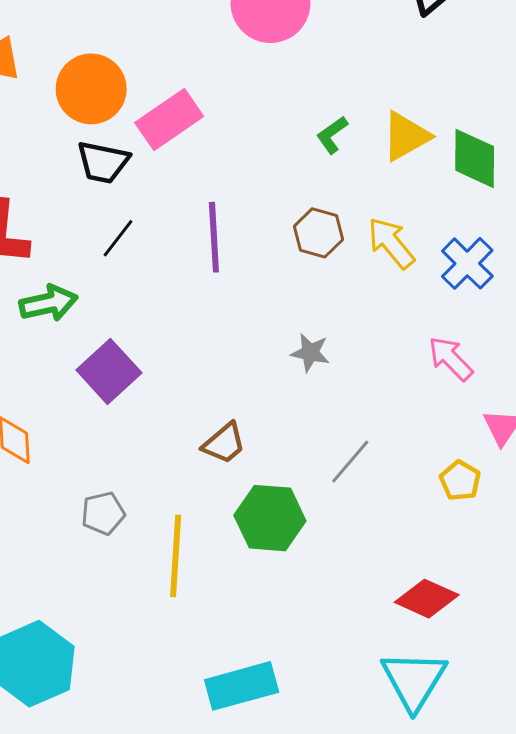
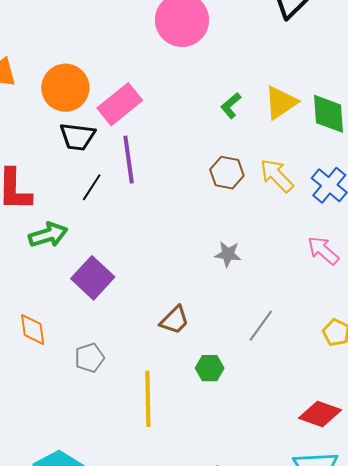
purple line: (214, 237) -> (129, 160), moved
gray pentagon: (103, 513) -> (89, 358), moved
green hexagon: (270, 518) -> (210, 368), size x0.6

